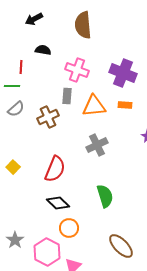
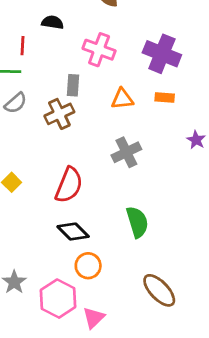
gray rectangle: (67, 96) -> (73, 85), moved
orange triangle: (94, 106) -> (122, 99), size x0.7

